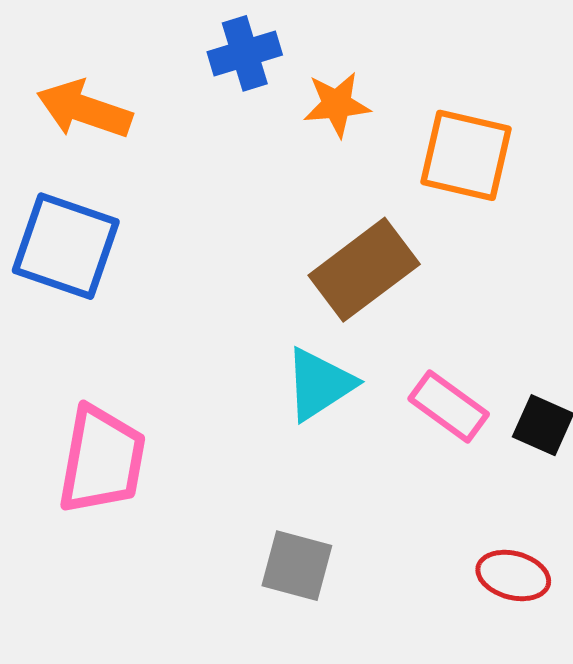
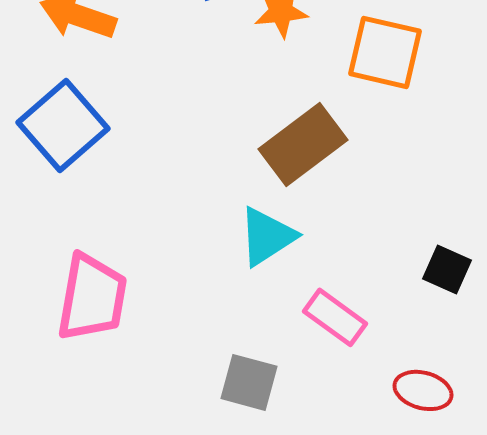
blue square: (66, 246) -> (63, 125), turned 30
pink rectangle: (449, 406) -> (335, 317), moved

